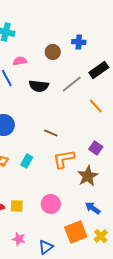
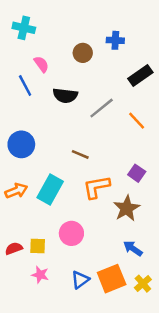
pink semicircle: (20, 61) -> (41, 64), turned 64
gray line: (72, 84) -> (102, 108), moved
cyan rectangle: (27, 161) -> (50, 190), size x1.6
pink circle: (51, 204) -> (71, 233), moved
pink star: (19, 239) -> (40, 275), moved
blue triangle: (46, 247) -> (80, 280), moved

